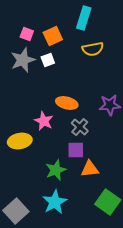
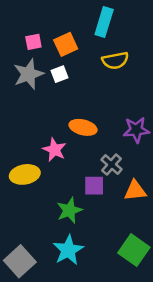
pink square: (27, 34) -> (33, 42), turned -32
gray cross: (80, 127) -> (112, 165), moved
orange triangle: (90, 169) -> (135, 191), moved

